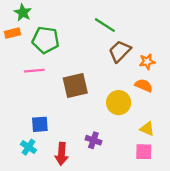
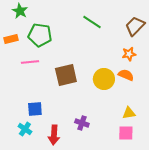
orange rectangle: (13, 33) -> (11, 39), moved
brown trapezoid: (120, 51) -> (135, 26), moved
yellow circle: (119, 103) -> (104, 79), moved
yellow triangle: (147, 129) -> (129, 113), turned -32

